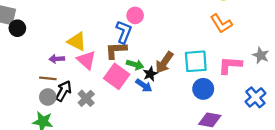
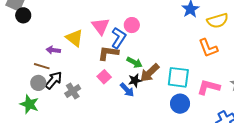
pink triangle: (86, 60) -> (101, 26), moved
green arrow: (135, 65) -> (134, 62), moved
pink square: (117, 76) -> (104, 77), size x0.6

